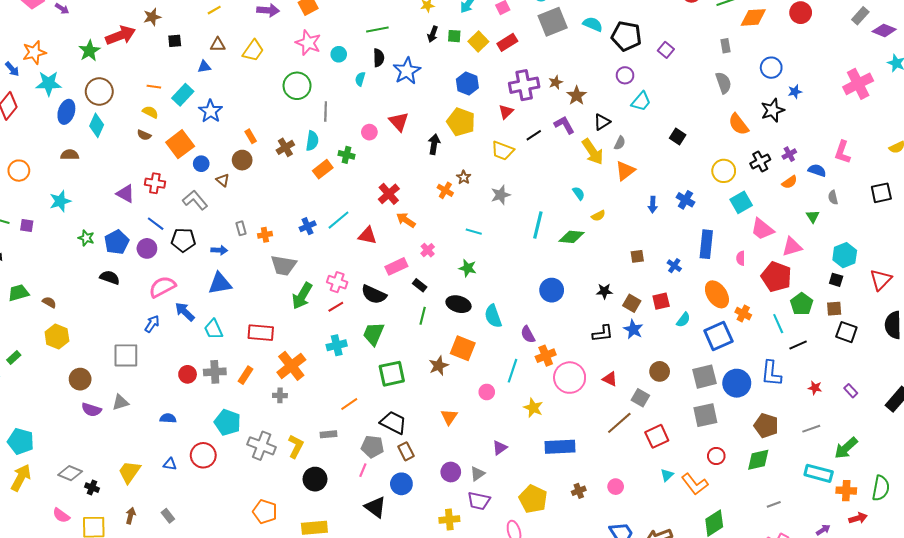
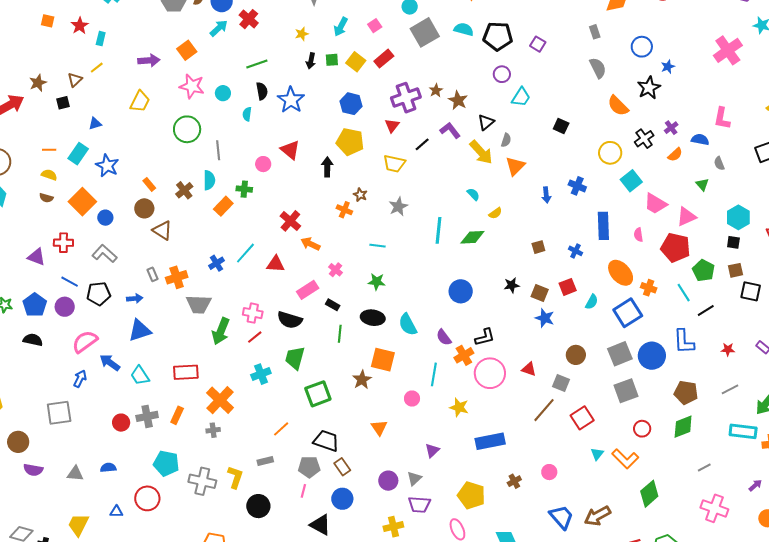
brown triangle: (218, 45) -> (75, 80), moved, turned -35
brown triangle: (223, 180) -> (162, 230), moved, size x1.5
orange cross: (265, 235) -> (177, 277), size x1.5
black L-shape: (603, 333) -> (485, 337), moved
gray triangle: (120, 402) -> (75, 474), moved, turned 30

